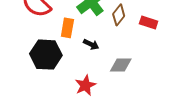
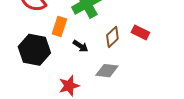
brown diamond: (119, 15) -> (112, 37), moved

